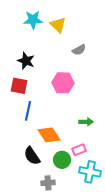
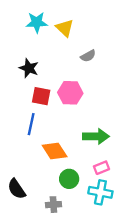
red square: (19, 86) -> (41, 96), moved
green arrow: (86, 122) -> (96, 136), size x1.6
pink rectangle: (79, 150) -> (102, 168), moved
black semicircle: (32, 156) -> (17, 189), moved

